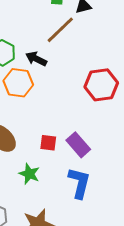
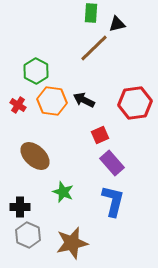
black arrow: (36, 59) -> (84, 100), moved
red square: (48, 143) -> (100, 135), moved, turned -30

